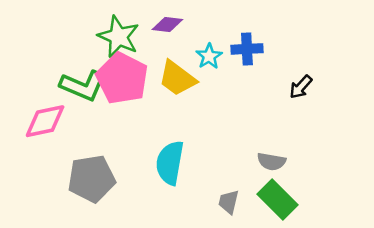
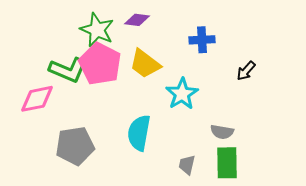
cyan star: (209, 56) -> (182, 94), moved, size x1.5
green rectangle: (278, 199) -> (227, 163), turned 44

